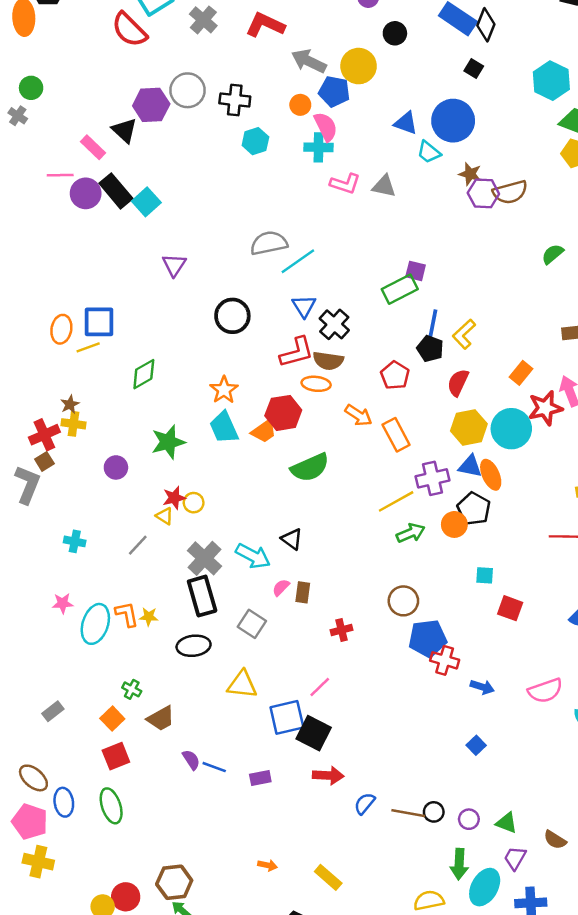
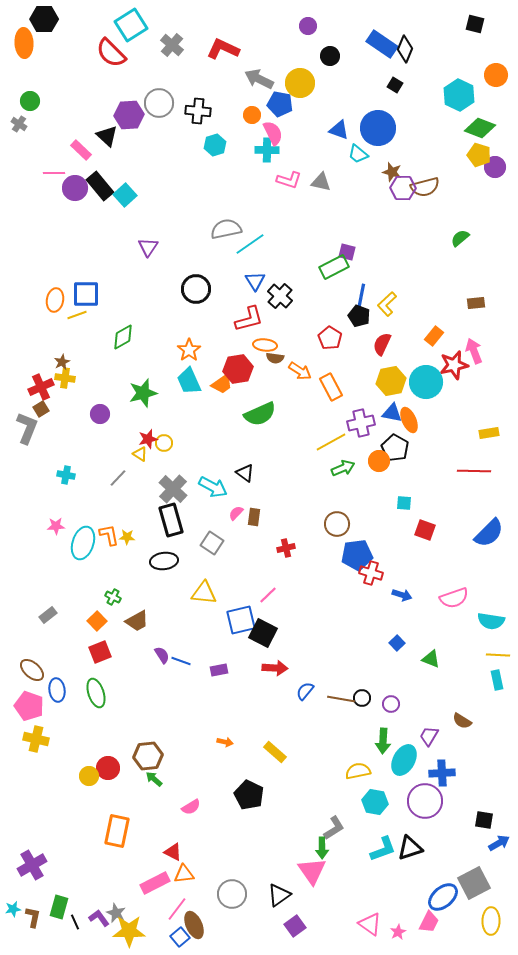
brown semicircle: (328, 361) -> (275, 358), moved, size x0.7
green triangle: (506, 823) -> (431, 659), moved

